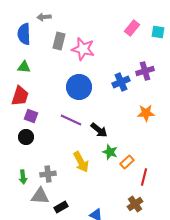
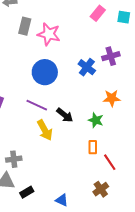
blue cross: (121, 82) -> (87, 67), turned -30
green star: (110, 152) -> (96, 120), moved
yellow arrow: (81, 162) -> (45, 130), moved
orange rectangle: (127, 162) -> (93, 147), turned -48
red line: (144, 177) -> (110, 162), turned -48

